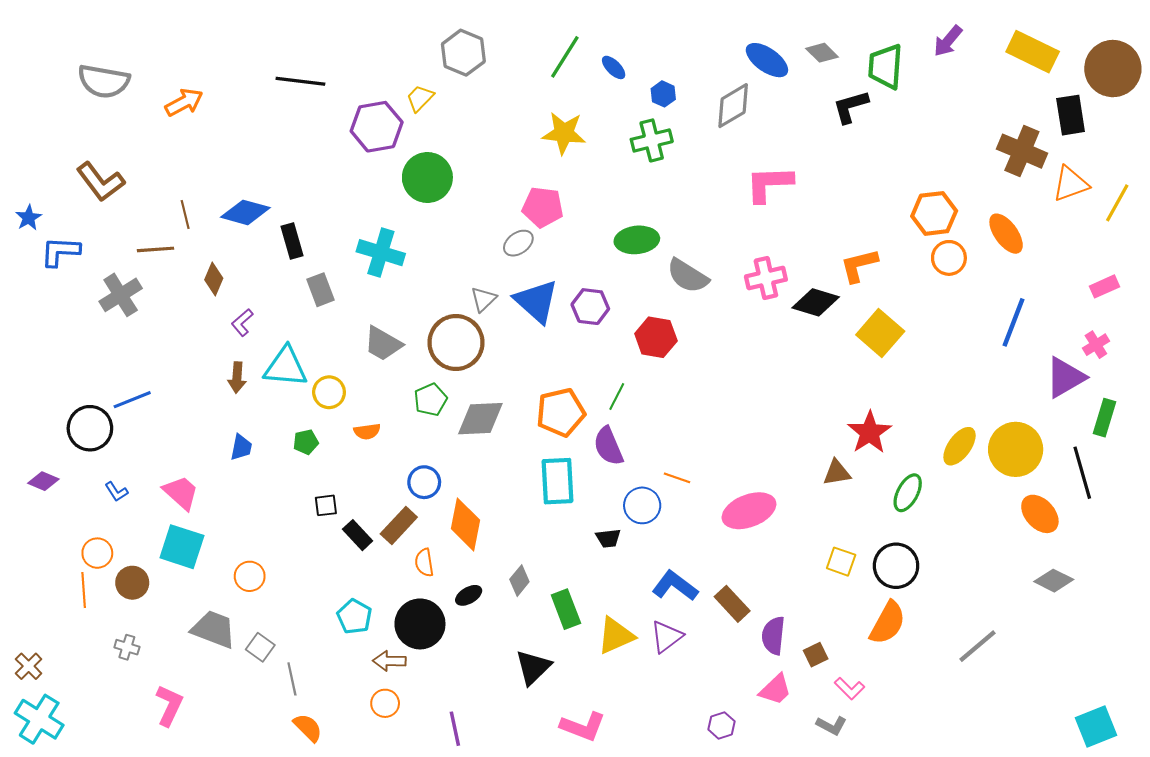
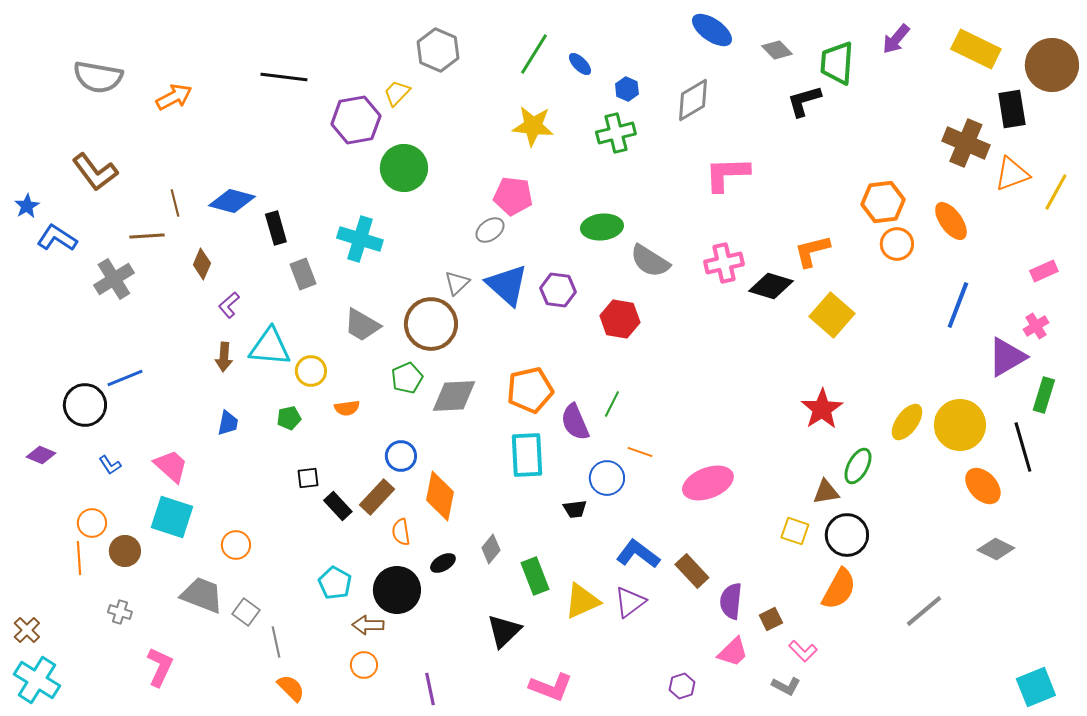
blue ellipse: (767, 60) -> (712, 30), moved
blue L-shape: (60, 252) -> (57, 238), turned 30
green line: (617, 396) -> (612, 404), moved
brown triangle: (837, 473) -> (826, 492), moved

